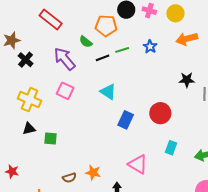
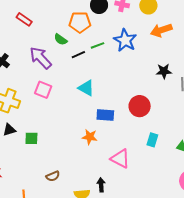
red rectangle: (51, 19) -> (24, 19), size x0.7
blue star: (150, 47) -> (125, 40), size x1.6
blue rectangle: (126, 120) -> (105, 115), turned 72
orange star: (93, 173) -> (90, 137), moved

